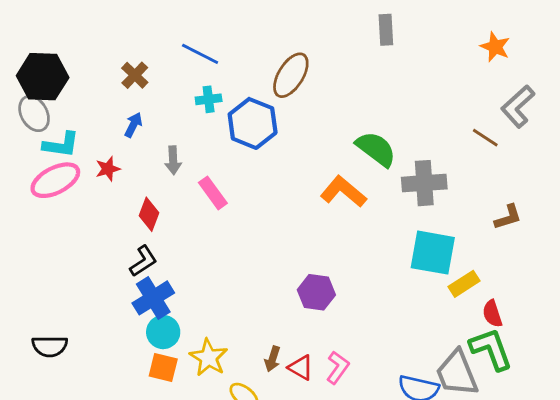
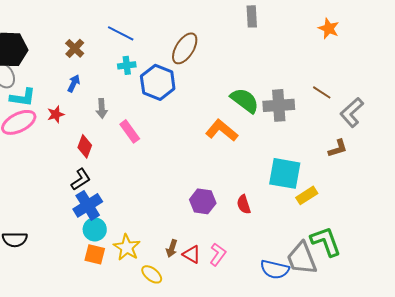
gray L-shape: (518, 106) -> (352, 112), moved
gray cross: (424, 183) -> (279, 105), moved
red semicircle: (492, 314) -> (244, 204), moved

